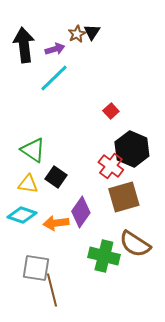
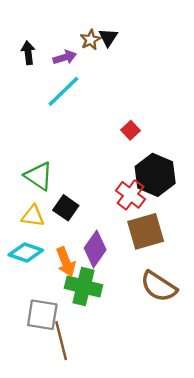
black arrow: (24, 45) -> (28, 53), size x0.6
orange arrow: (56, 223) -> (66, 262), turned -105
green cross: (104, 256) -> (83, 287), moved

